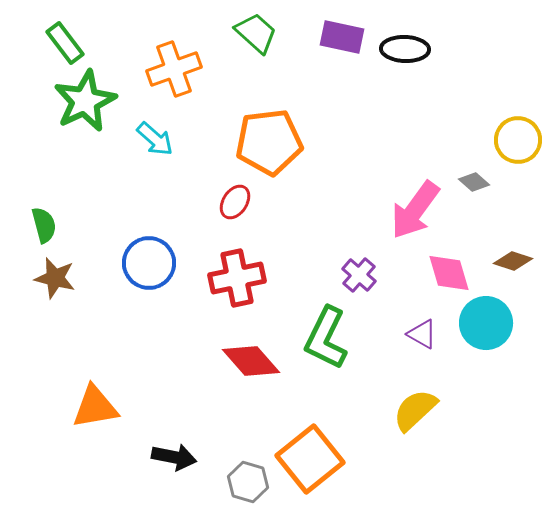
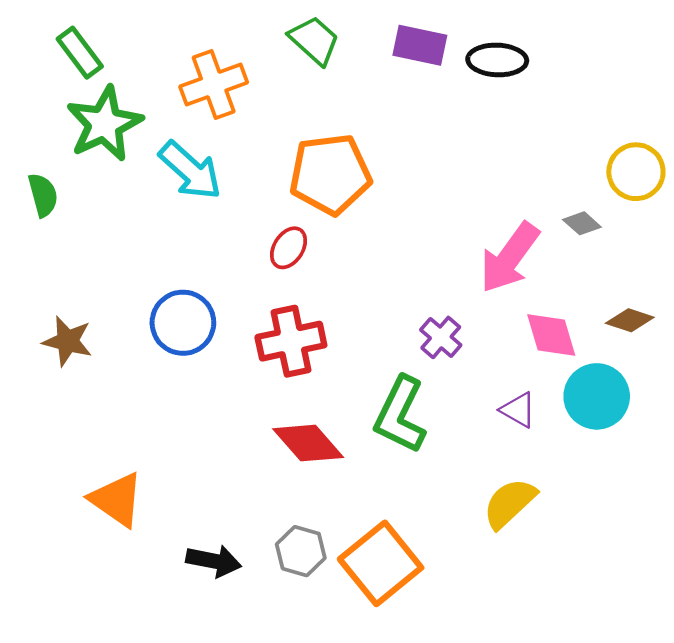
cyan arrow: (155, 139) -> (190, 170), size x1.4
green semicircle: (44, 225) -> (43, 195), moved
orange triangle: (95, 407) -> (117, 500), turned 45
gray hexagon: (248, 482) -> (301, 551), moved

